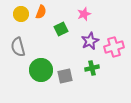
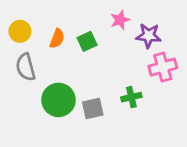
orange semicircle: (41, 12) -> (57, 38), moved
yellow circle: (21, 14) -> (20, 31), moved
purple star: (90, 41) -> (149, 36), moved, turned 30

